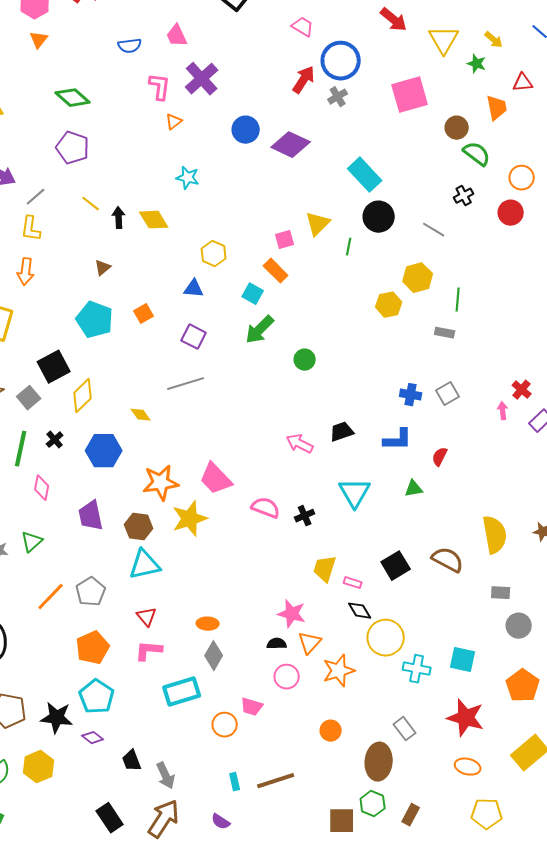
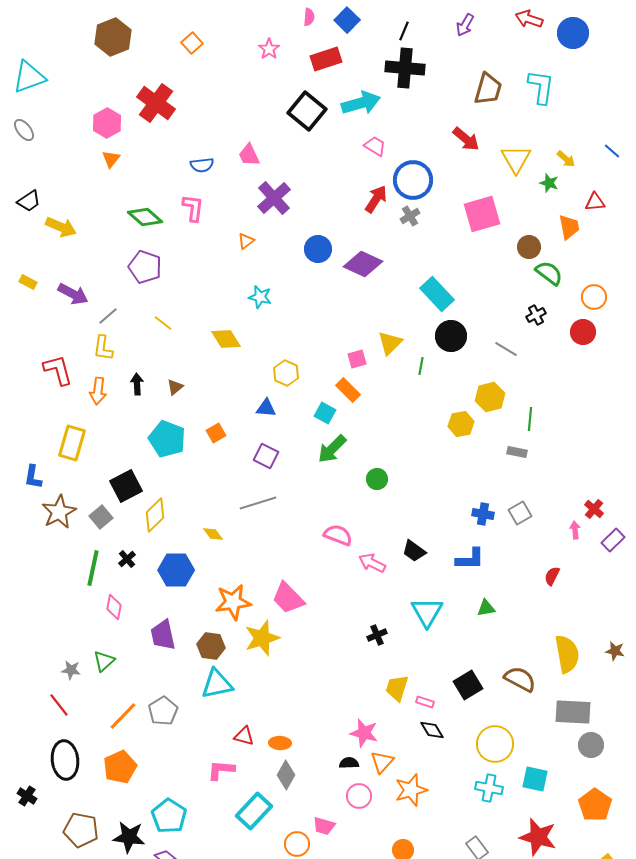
pink L-shape: (160, 87) -> (193, 208), moved
black arrow: (119, 218) -> (137, 384), moved
black trapezoid: (342, 432) -> (414, 551), turned -125
red semicircle: (440, 457) -> (552, 576), moved
pink semicircle: (266, 508) -> (338, 535), moved
gray rectangle: (501, 593) -> (573, 712), size x1.8
red triangle: (147, 617) -> (244, 736), moved, turned -35
yellow circle: (386, 638) -> (495, 744), moved
orange pentagon: (93, 648) -> (120, 767), moved
cyan rectangle: (182, 692) -> (254, 811), turned -30

